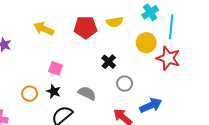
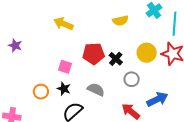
red pentagon: (85, 27) -> (94, 54), moved
yellow arrow: (44, 29) -> (63, 24), moved
yellow circle: (146, 43) -> (147, 53), moved

